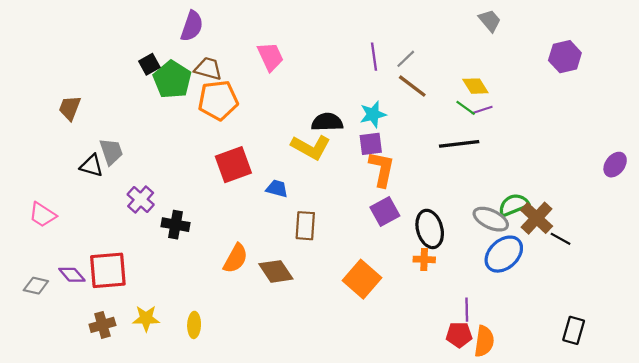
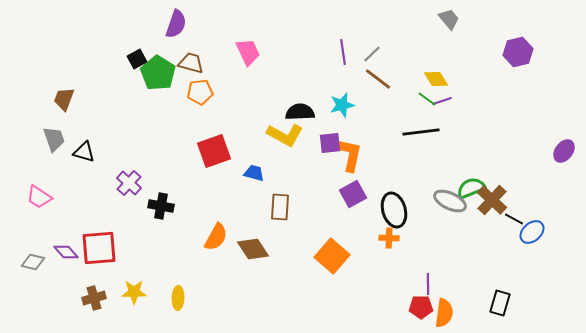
orange pentagon: (218, 100) -> (200, 92), size x0.7
purple square: (371, 144) -> (330, 143), moved
gray trapezoid: (111, 152) -> (54, 139), moved
blue ellipse: (504, 254) -> (532, 232), moved, size x0.7
black rectangle: (574, 330) -> (500, 303), moved

